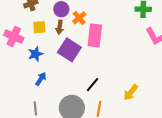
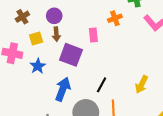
orange cross: (79, 18) -> (115, 18), moved, turned 32
pink rectangle: (95, 35) -> (93, 35), size x0.6
blue arrow: (41, 79) -> (63, 89), moved, size x1.6

